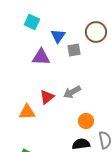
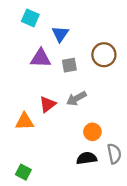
brown circle: (96, 32) -> (104, 55), moved
gray square: (74, 50) -> (69, 65), moved

